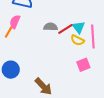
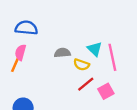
red line: (65, 29) -> (86, 84), moved
yellow semicircle: (77, 40) -> (81, 65), moved

